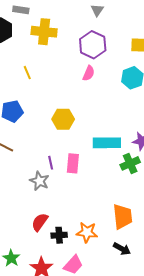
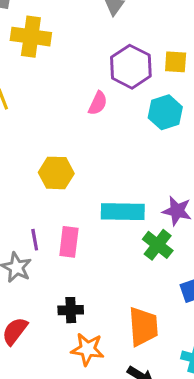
purple hexagon: (93, 45) -> (131, 67), moved
green cross: (130, 163) -> (158, 245), turned -30
black cross: (59, 235) -> (71, 310), moved

